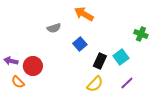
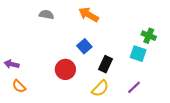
gray semicircle: (54, 28) -> (46, 15), moved, turned -152
cyan square: (121, 57) -> (138, 54), moved, turned -35
red circle: (33, 66) -> (65, 69), moved

